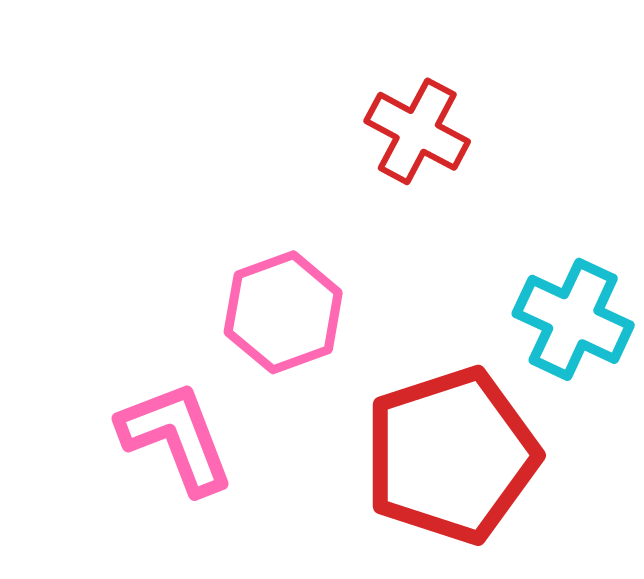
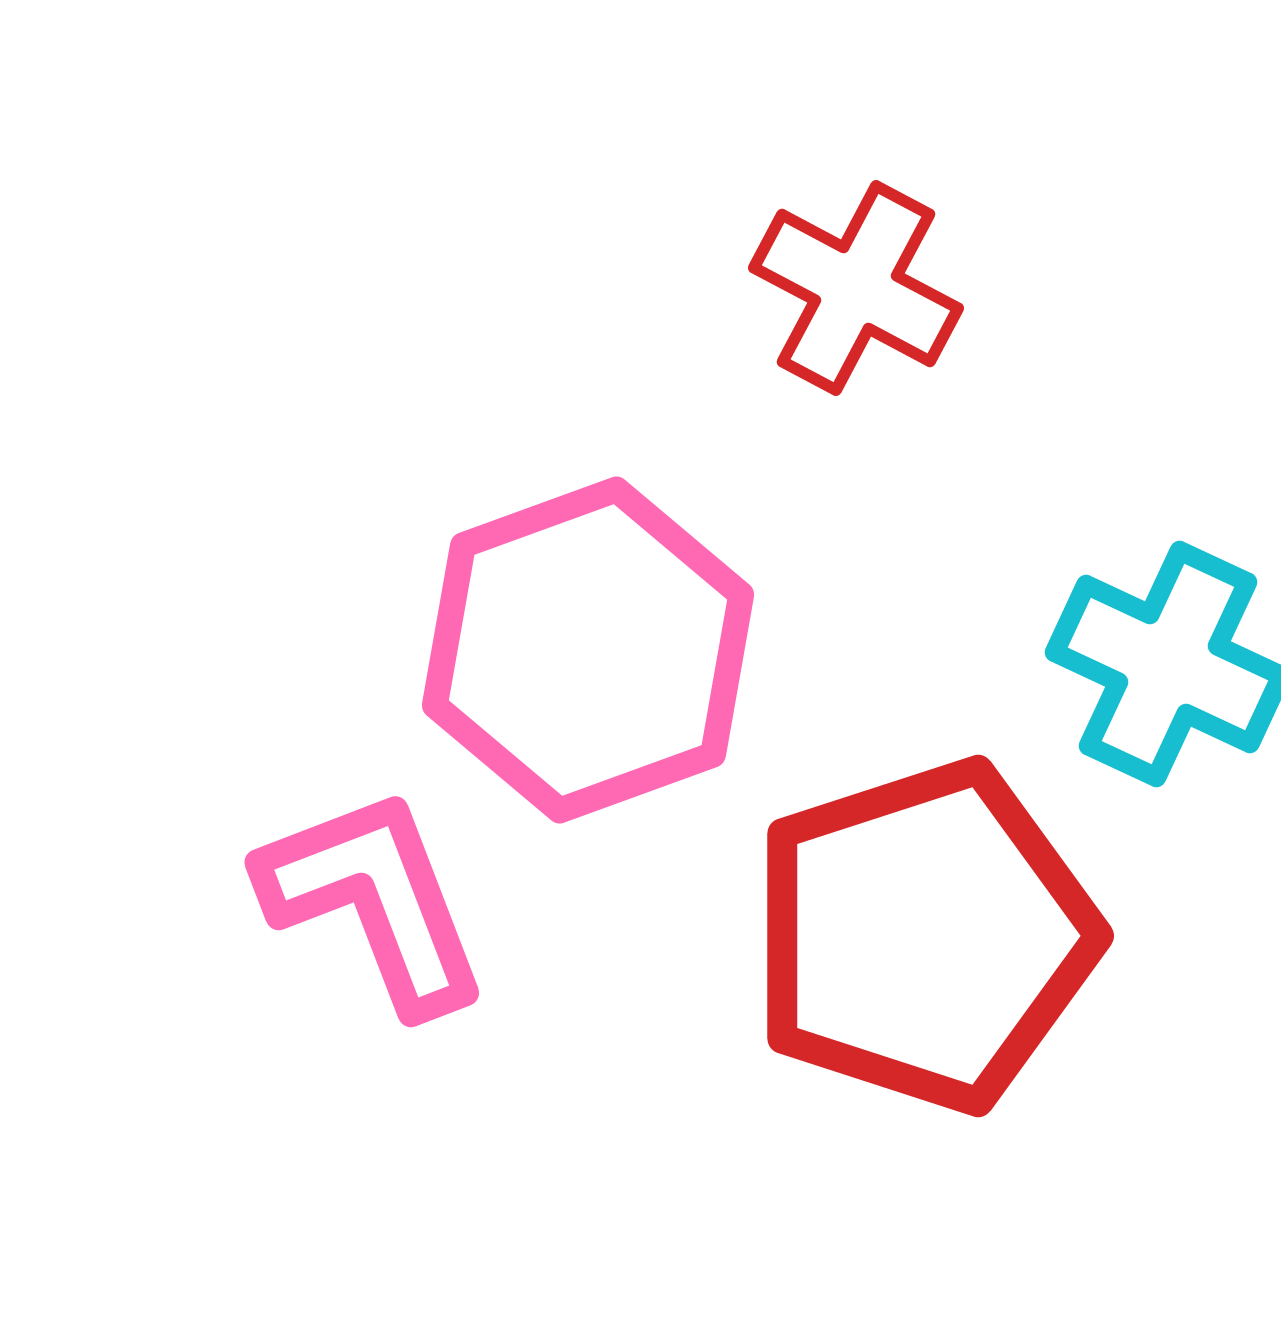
pink hexagon: (283, 312) -> (588, 650), size x1.4

